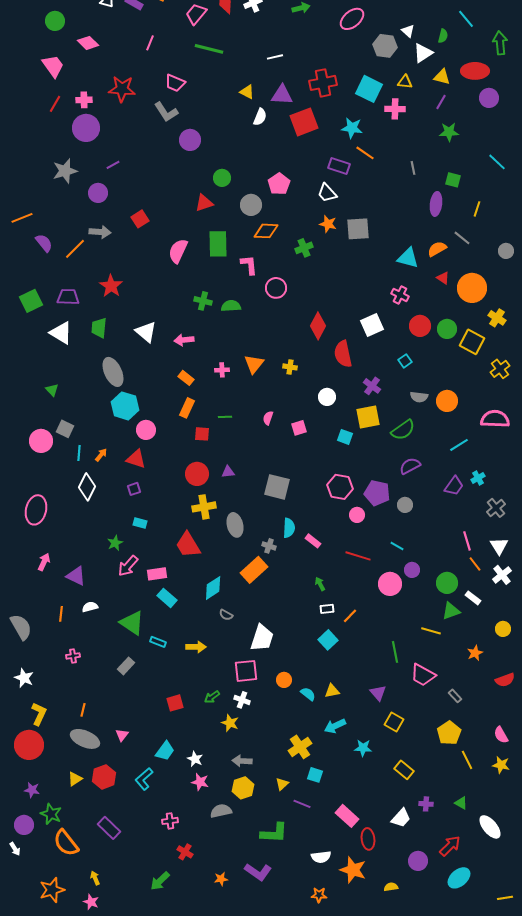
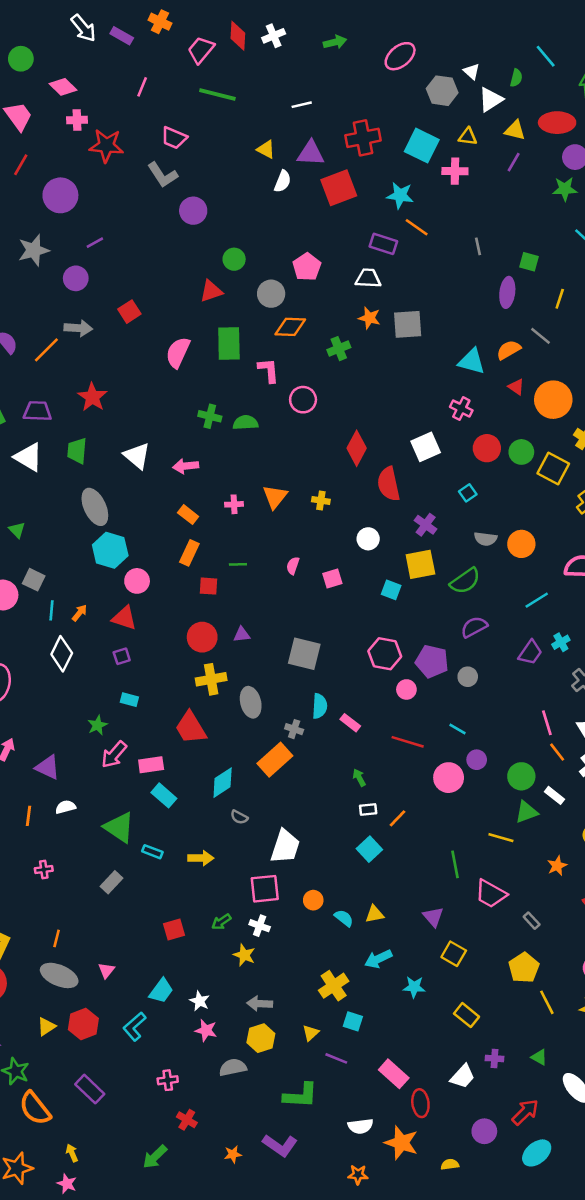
pink cross: (84, 100) -> (77, 120), moved
green star: (449, 132) -> (565, 189), moved
white trapezoid: (327, 193) -> (368, 278), turned 135

